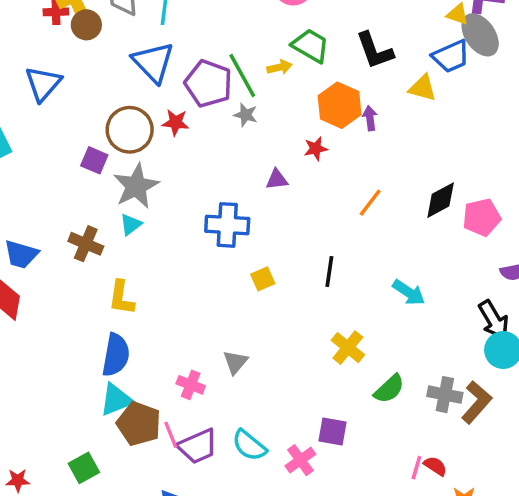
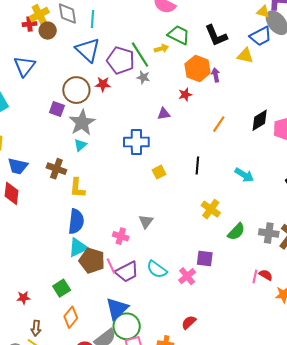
brown cross: (86, 244) -> (56, 169), moved

